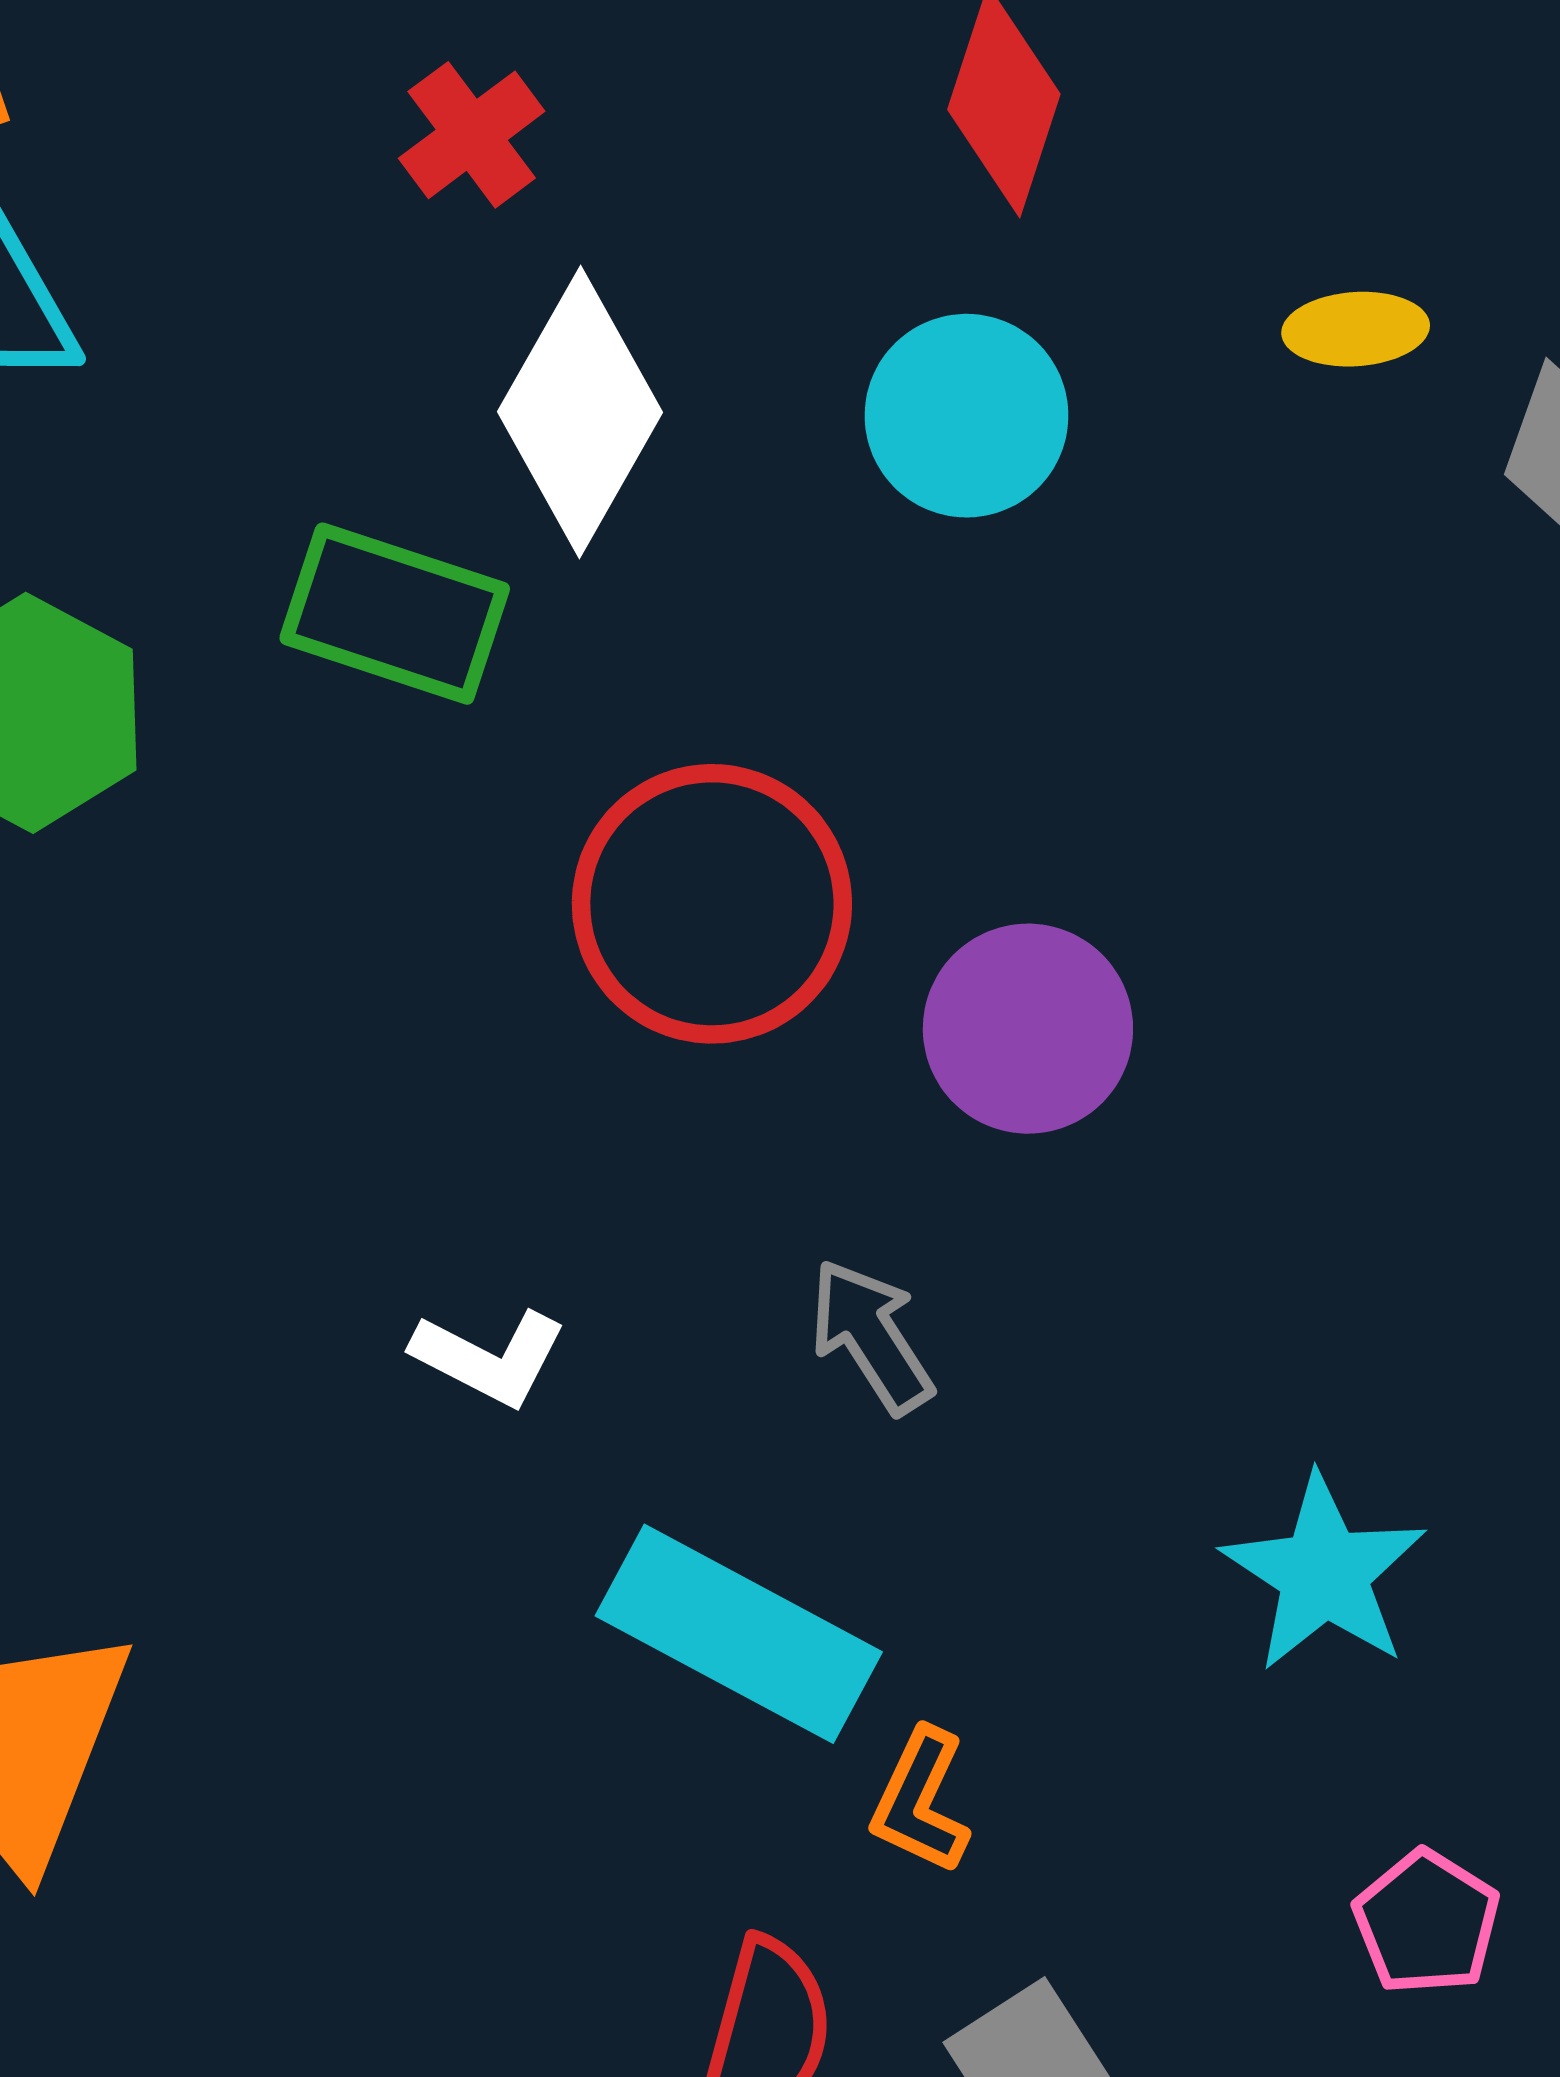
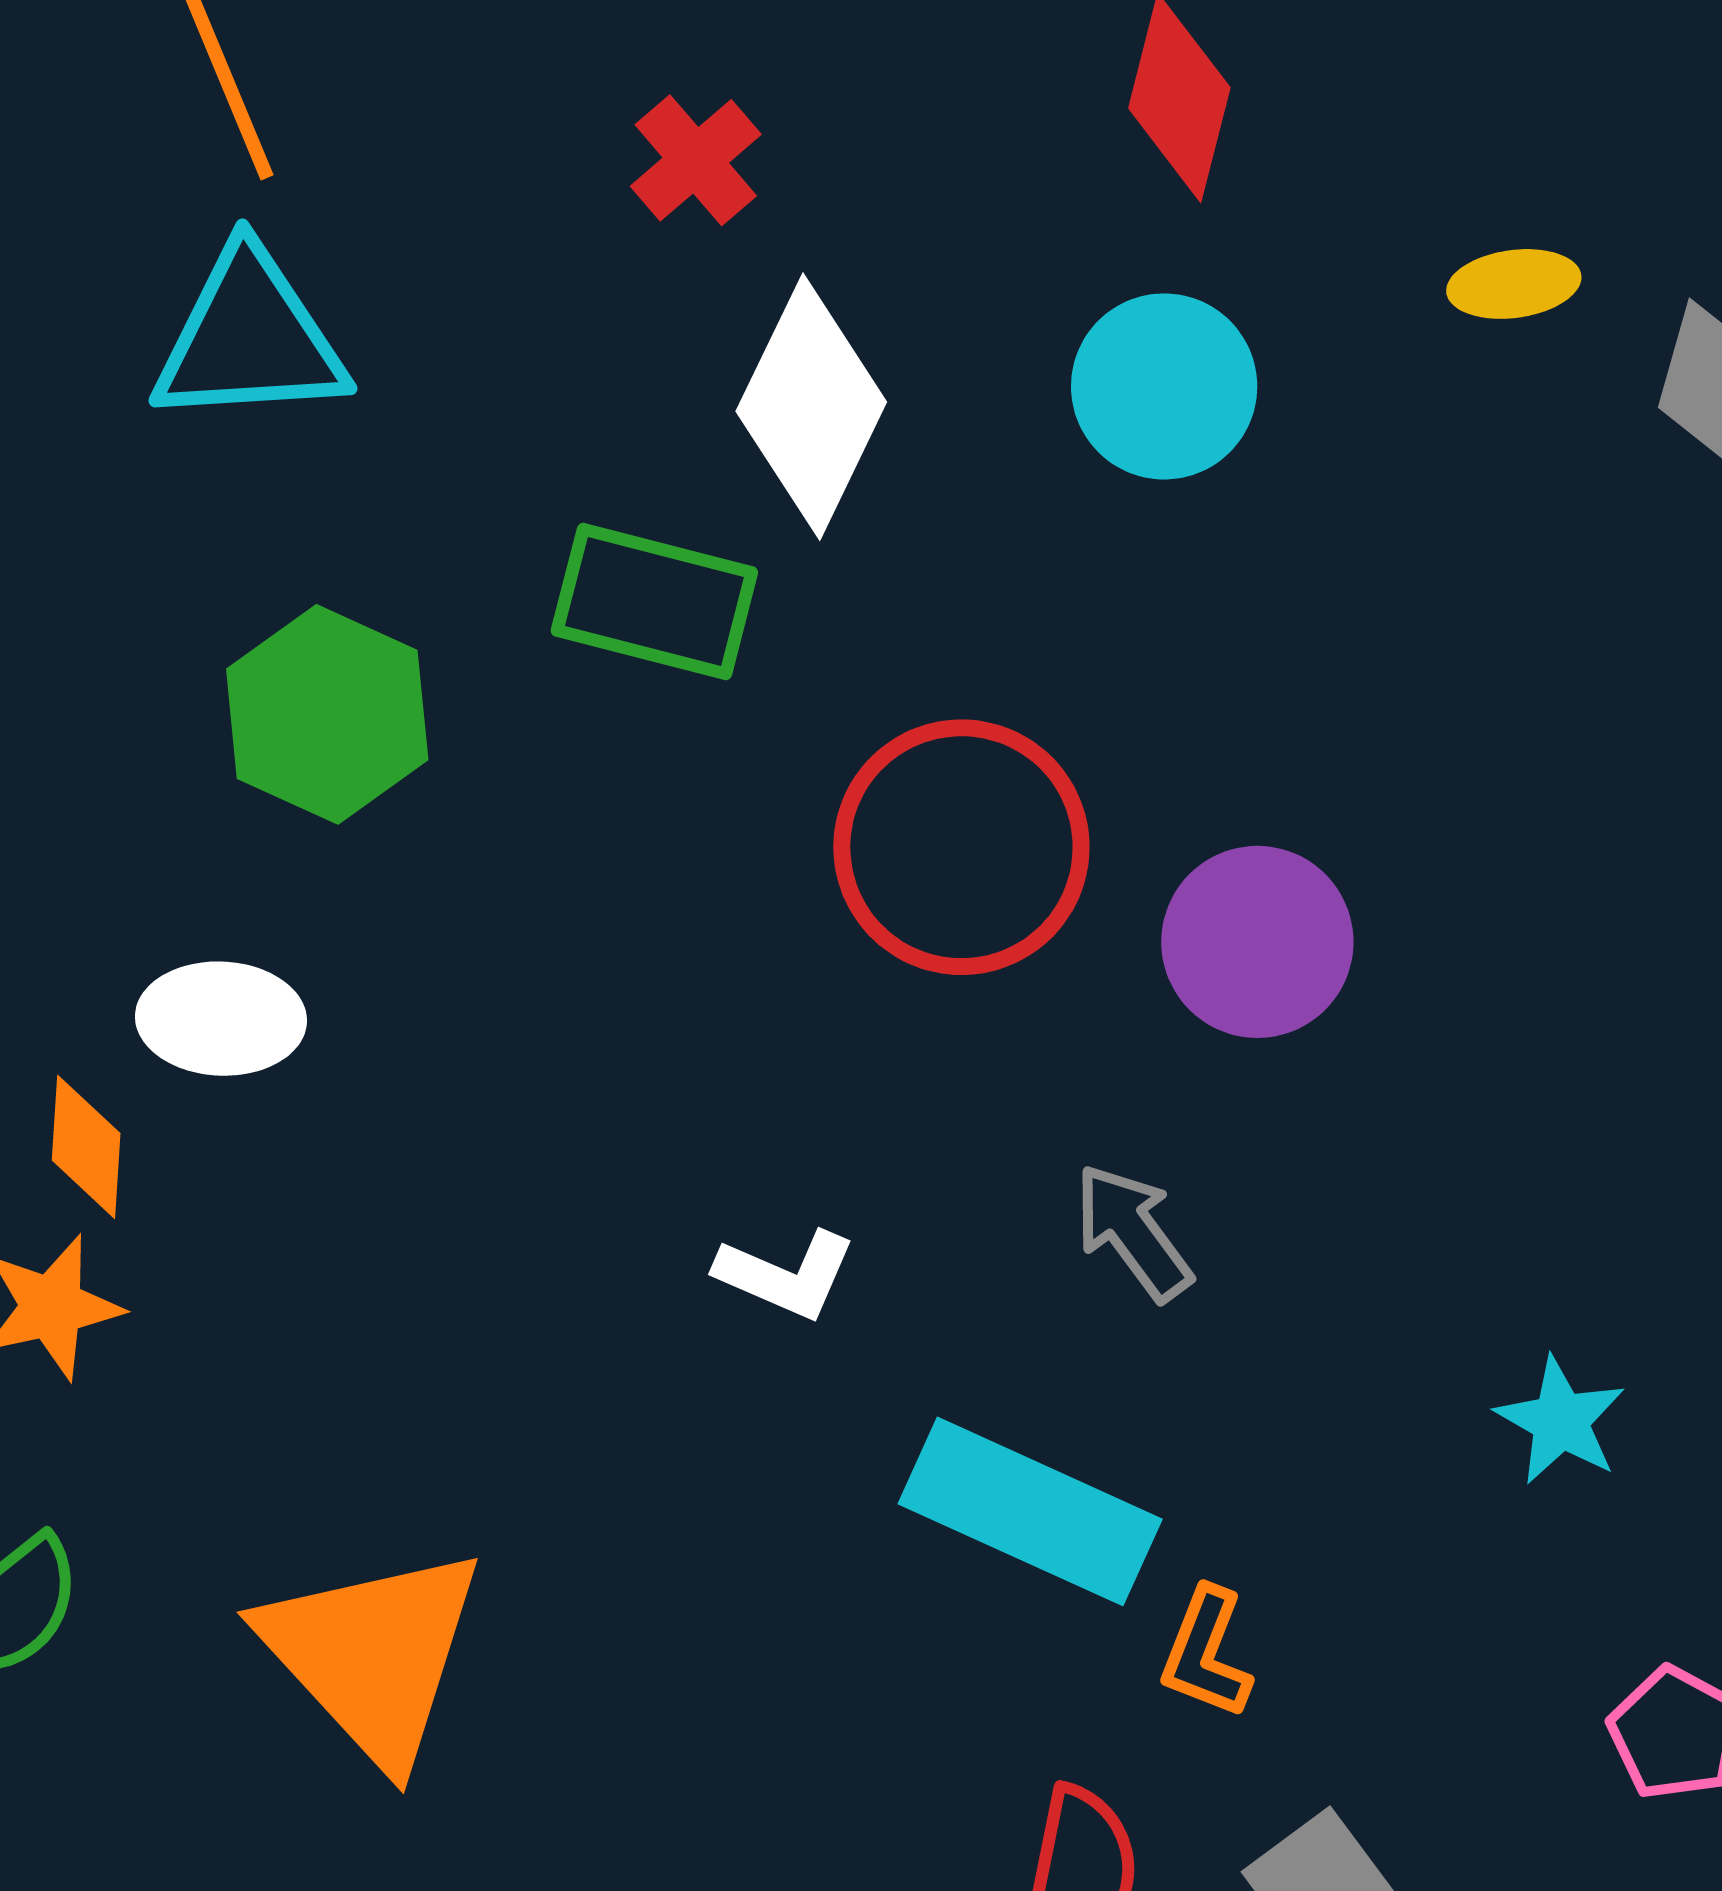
cyan star: (1324, 1573) -> (1560, 1421), size x0.7

